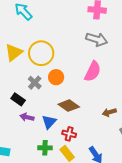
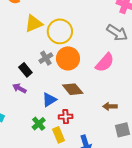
orange circle: (56, 77) -> (68, 58), size x1.5
purple arrow: (27, 117) -> (19, 88), moved
red cross: (69, 134) -> (66, 117), turned -32
green cross: (45, 148) -> (39, 124), turned 32

